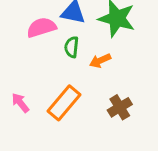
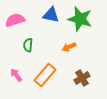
pink semicircle: (41, 27) -> (15, 20), moved
green semicircle: (72, 47) -> (28, 45), moved

